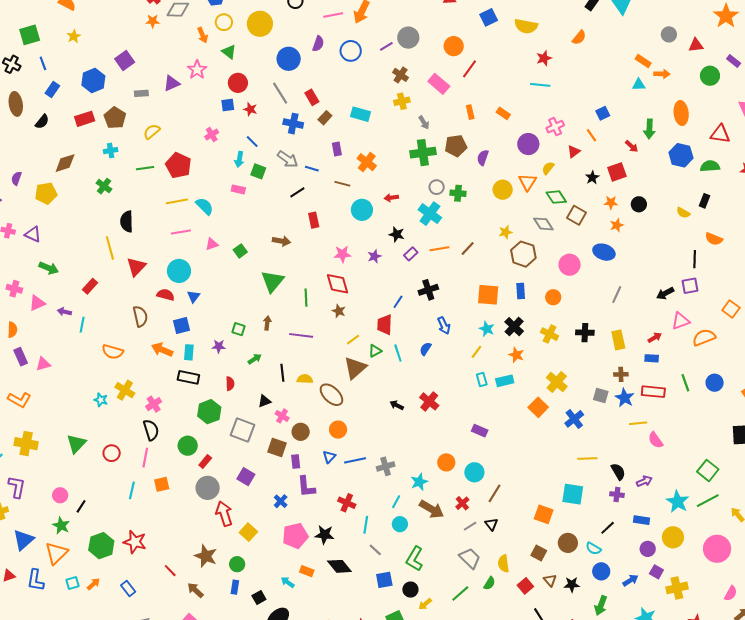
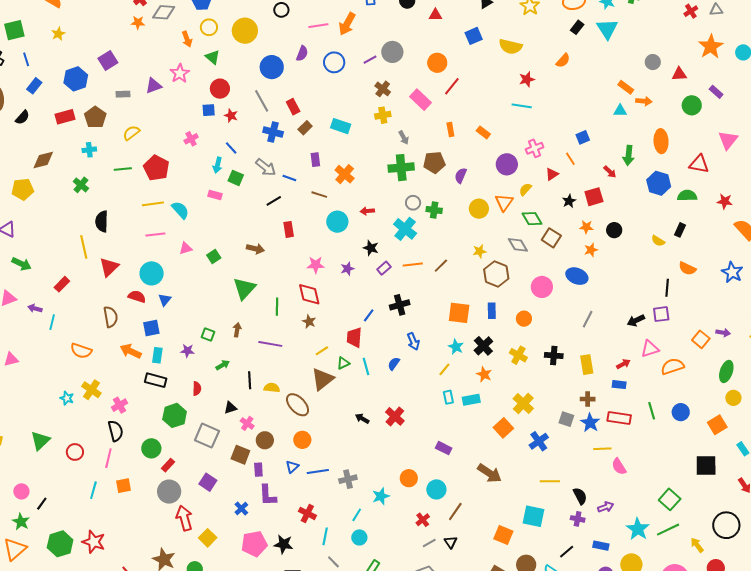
brown arrow: (432, 509) -> (489, 473), moved

